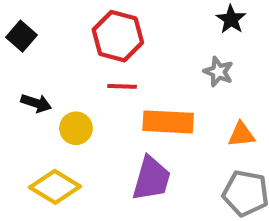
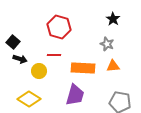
black square: (21, 36) -> (13, 42), moved
red line: (122, 86) -> (54, 55), moved
orange triangle: (241, 135) -> (113, 66), moved

